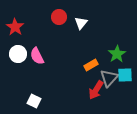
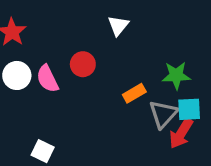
red circle: (59, 17) -> (83, 64), moved
green star: (117, 54) -> (176, 75), turned 30
red arrow: (96, 90) -> (181, 133), moved

